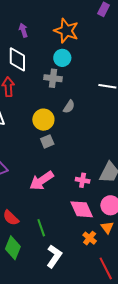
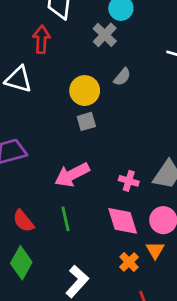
gray cross: (53, 78) -> (105, 35), turned 30
green line: (41, 228) -> (66, 219), moved

